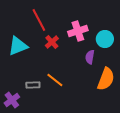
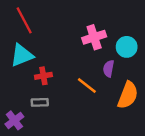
red line: (39, 20) -> (24, 20), moved
red cross: (52, 42) -> (43, 76), moved, turned 32
orange line: (55, 80) -> (87, 85), moved

